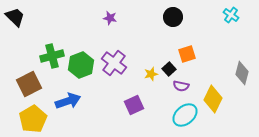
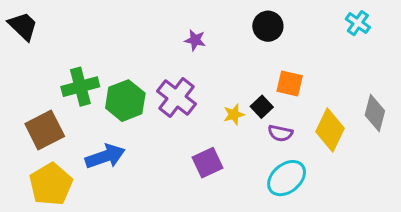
purple star: (110, 18) -> (195, 40), moved
orange square: (187, 54) -> (290, 84), turned 30
yellow diamond: (213, 99) -> (330, 130), moved

